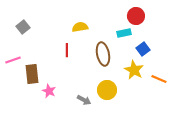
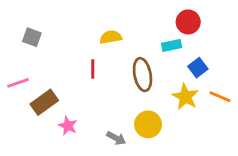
gray square: (23, 27) -> (32, 37), turned -32
brown rectangle: (32, 74) -> (44, 102), turned 60
orange line: (159, 79) -> (220, 97), moved

